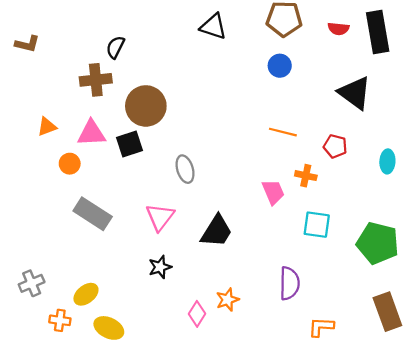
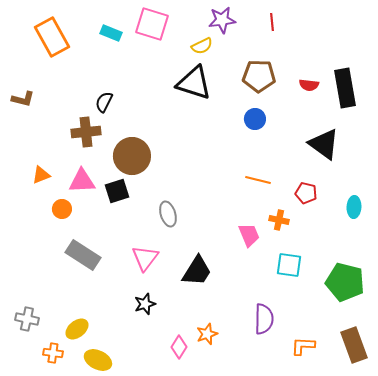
black triangle: (213, 27) -> (194, 83), size x1.4
gray cross: (32, 283) -> (27, 319), turned 35
orange L-shape: (321, 327) -> (303, 346), moved

